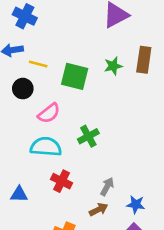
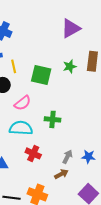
yellow line: (38, 64) -> (14, 66), turned 64
green cross: (88, 136) -> (52, 119), turned 35
blue star: (136, 204) -> (88, 157), moved

